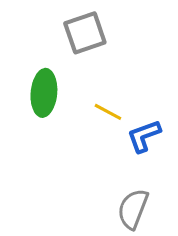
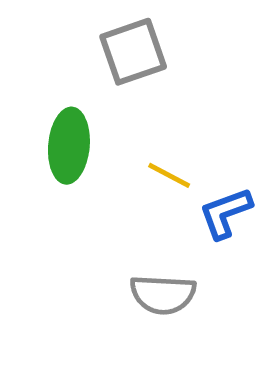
gray semicircle: (133, 209) -> (163, 294), moved, turned -108

